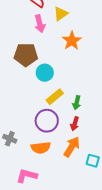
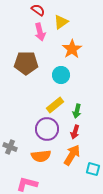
cyan circle: (45, 73) -> (61, 75), moved

